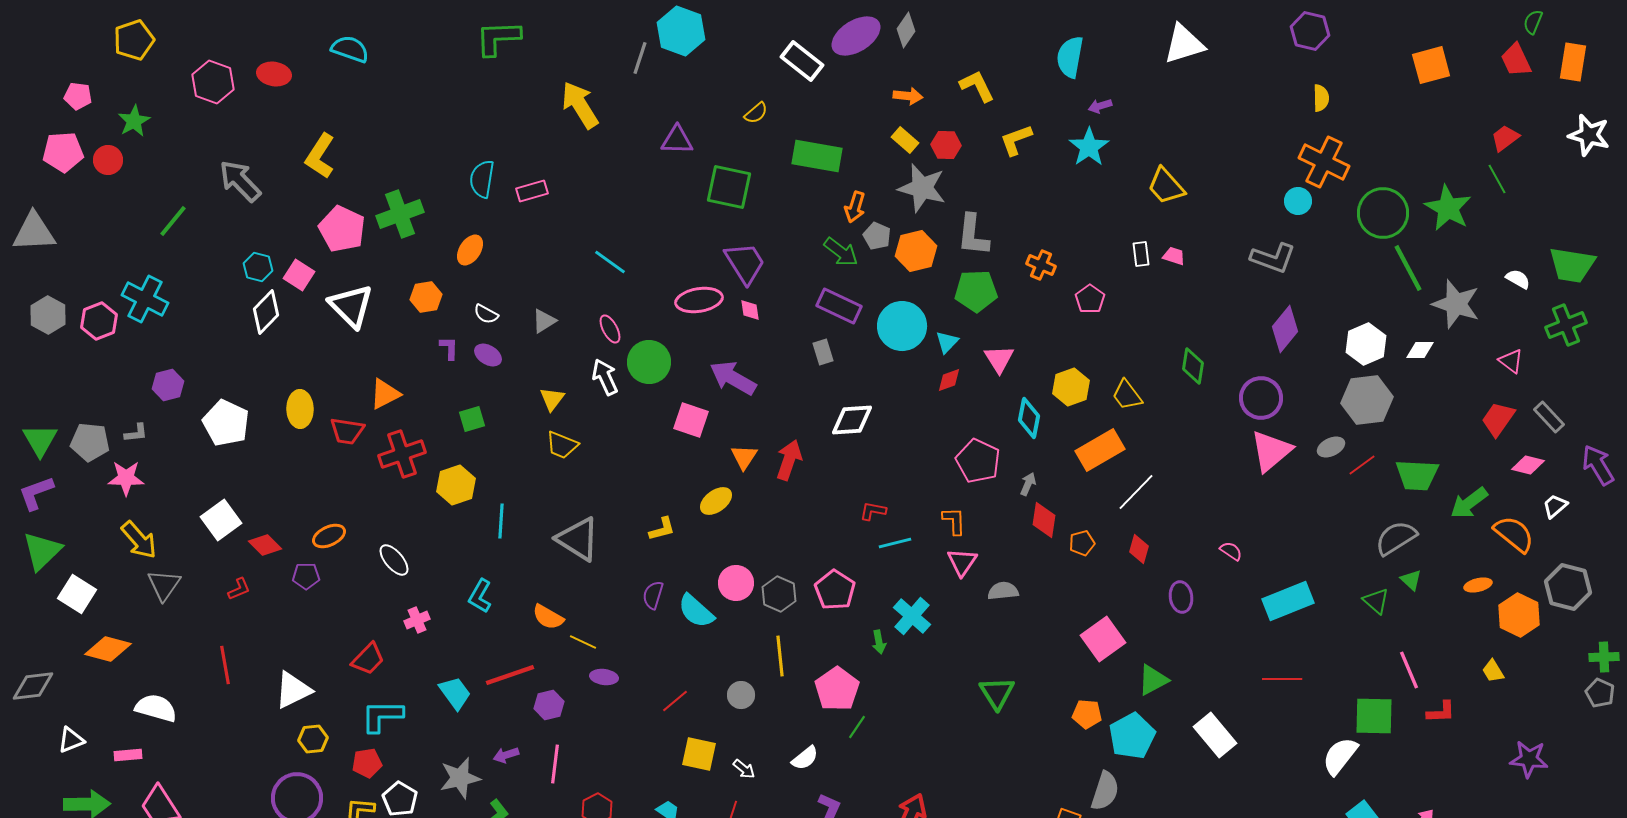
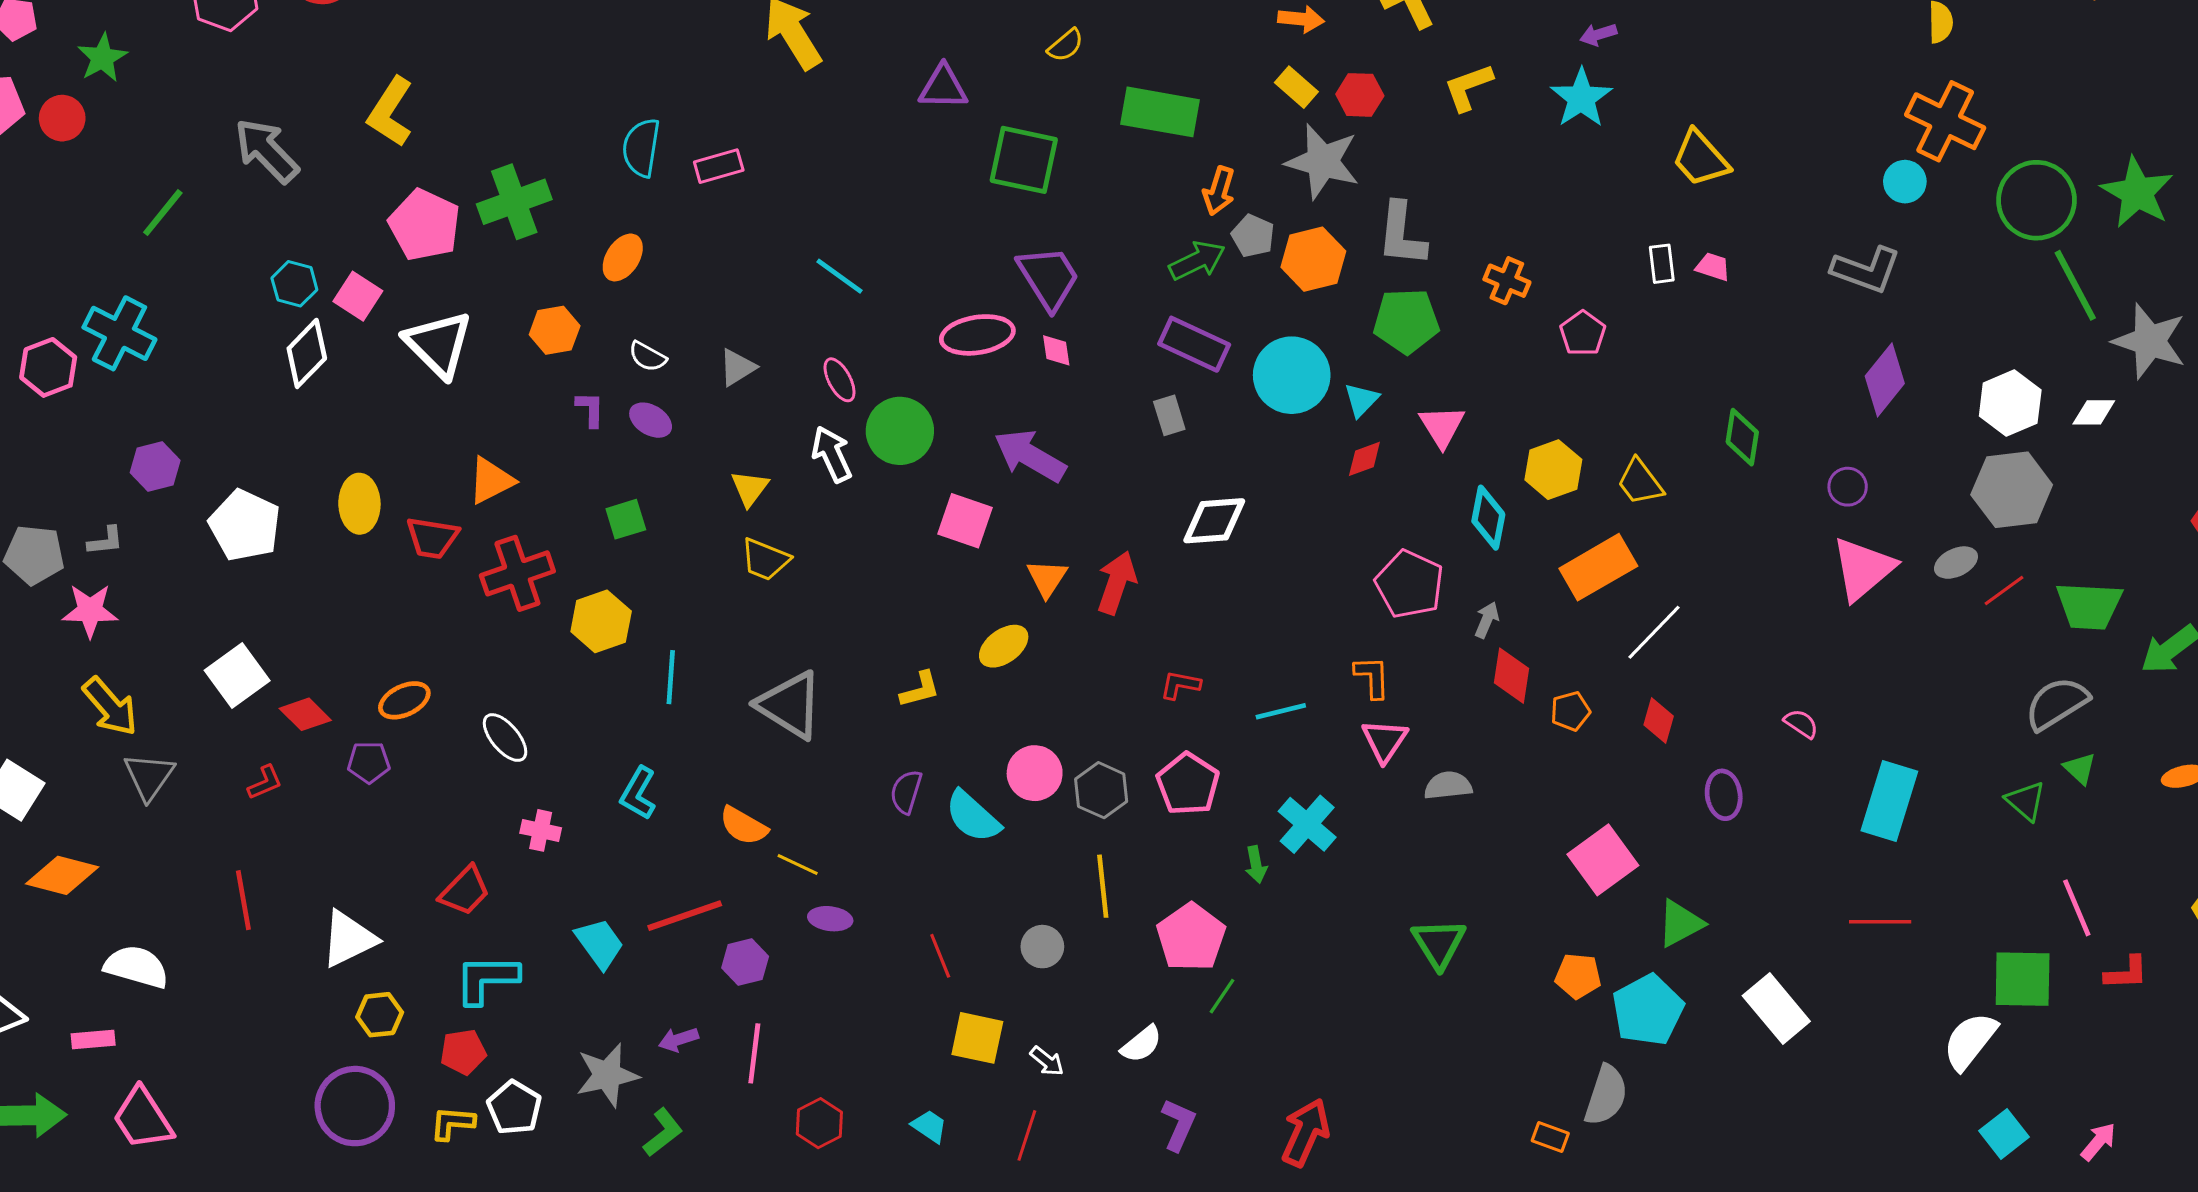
green arrow: (841, 252) -> (1197, 261), turned -63
purple circle: (1261, 398) -> (1848, 487), size x0.6
red L-shape: (873, 511) -> (1180, 685), moved
cyan rectangle: (1288, 601) -> (1889, 801), turned -51
pink cross: (417, 620) -> (541, 830), turned 35
red line: (675, 701) -> (940, 956), turned -72

